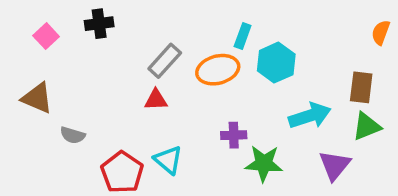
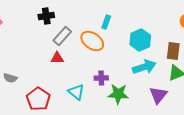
black cross: (99, 24) -> (46, 16), moved
cyan hexagon: (276, 63) -> (140, 40), moved
orange ellipse: (218, 70) -> (92, 41), turned 50
cyan triangle: (168, 160) -> (76, 92), moved

